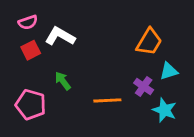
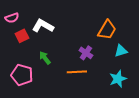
pink semicircle: (28, 22) -> (12, 18), moved
purple cross: (144, 86) -> (86, 53), moved
cyan star: (165, 110) -> (118, 79), turned 30

